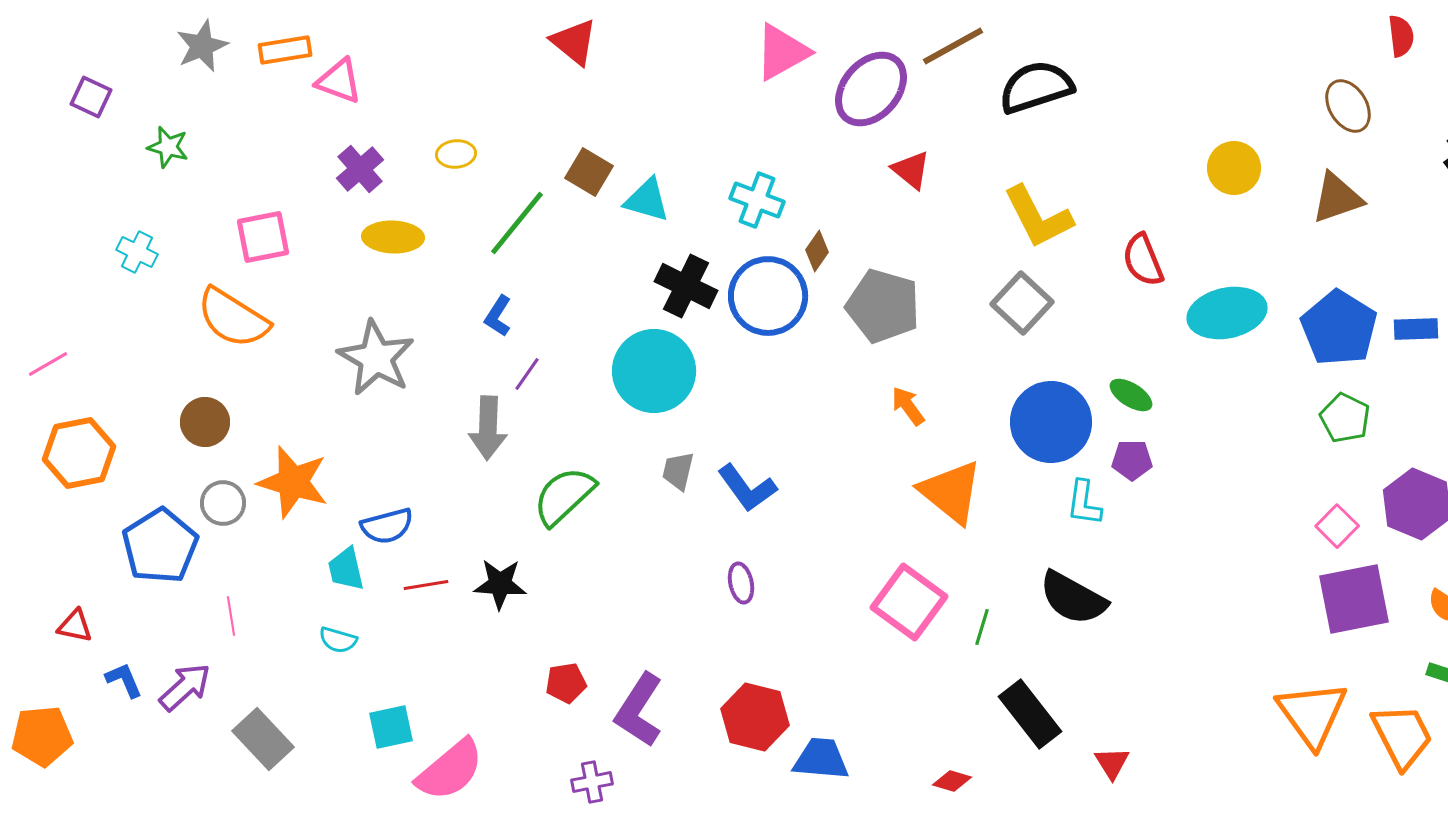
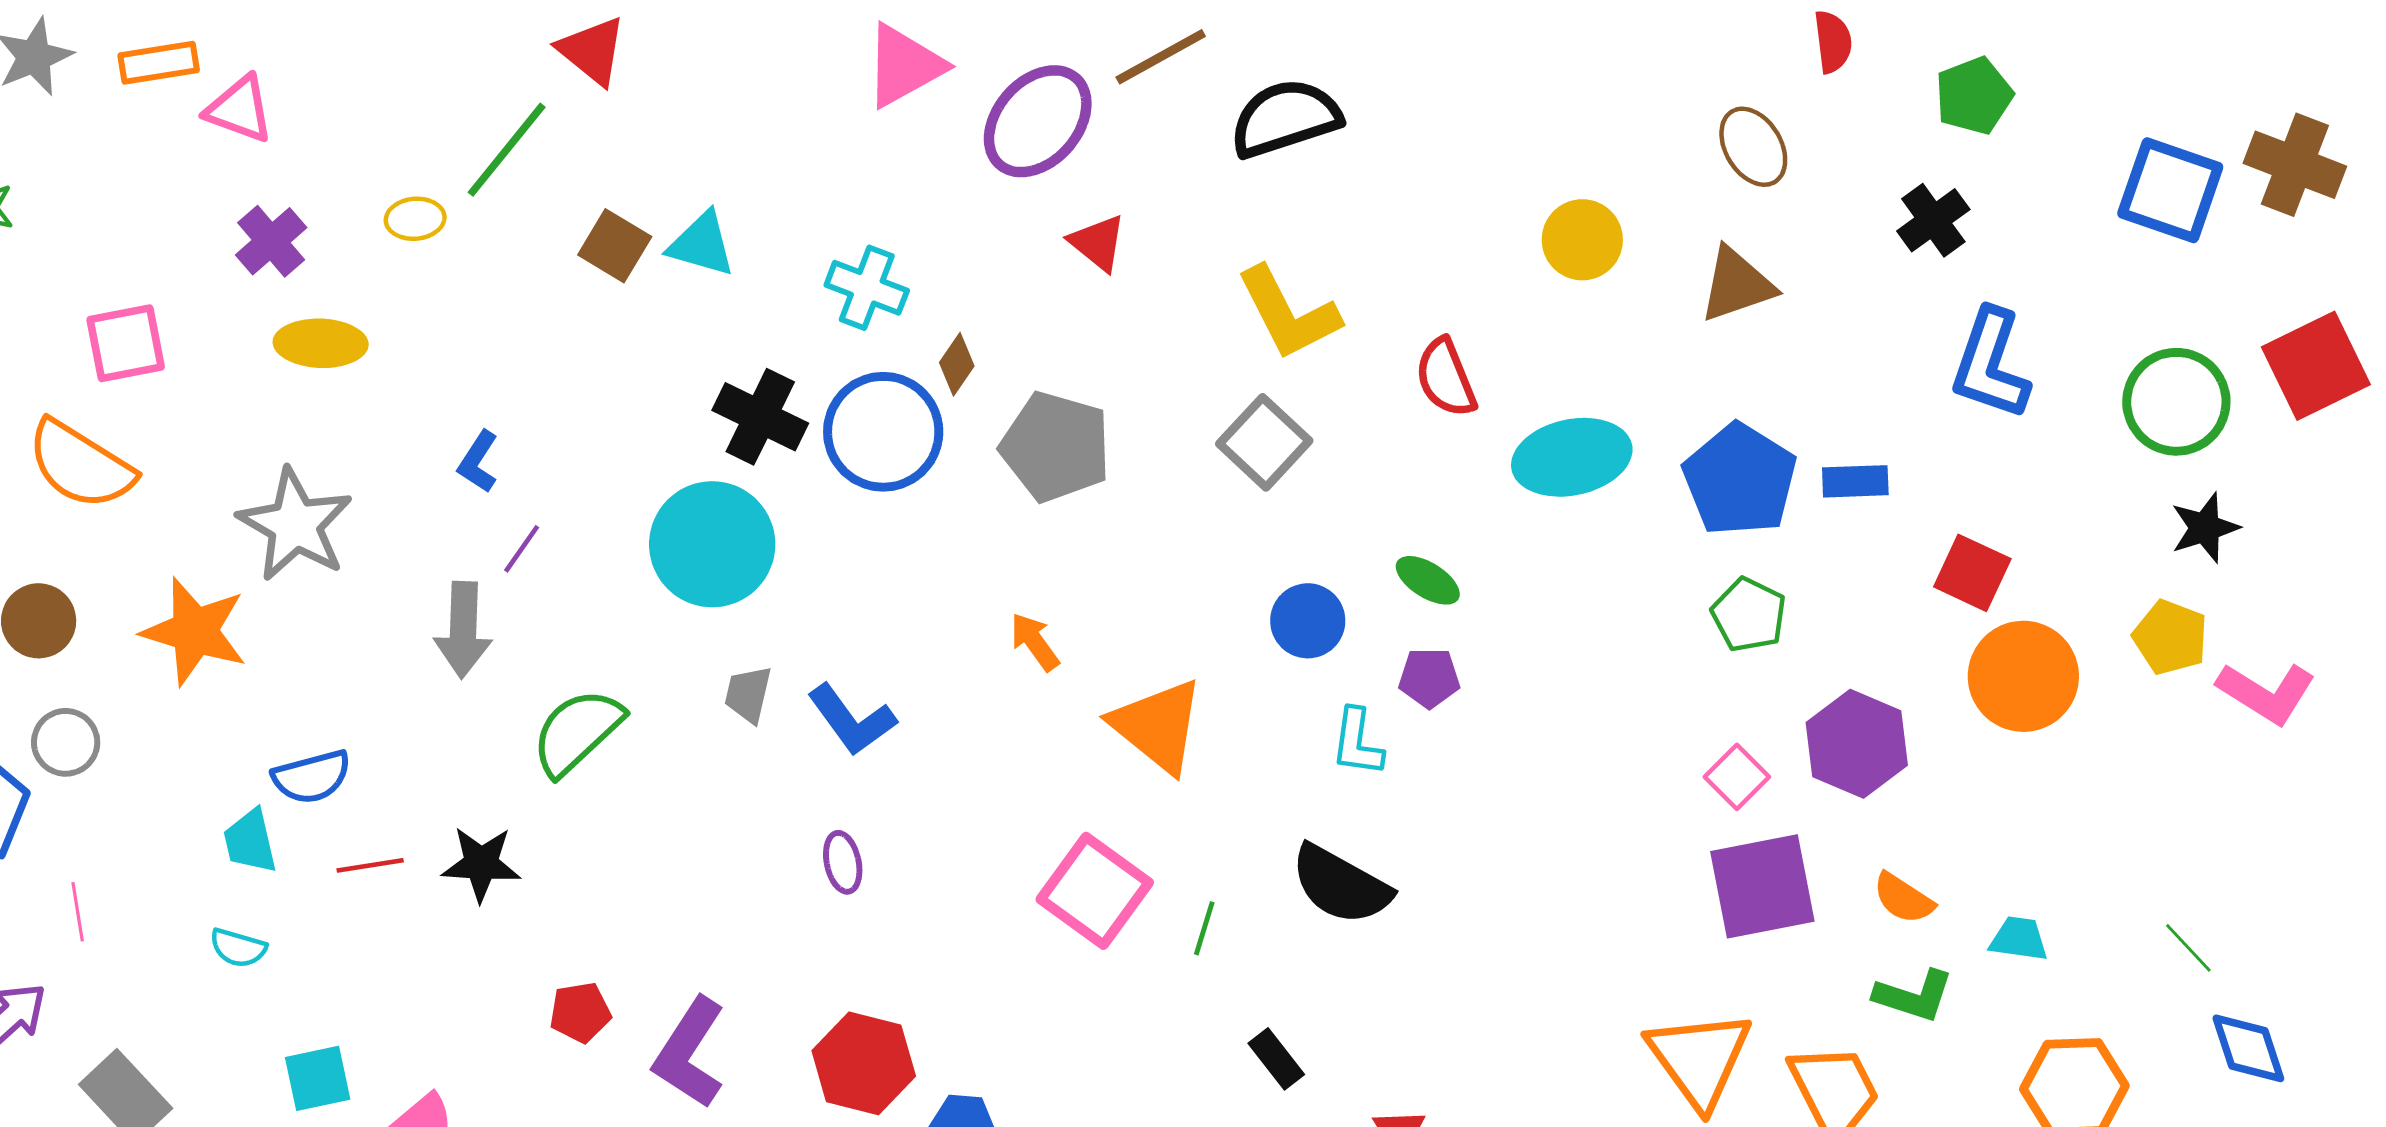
cyan triangle: (647, 200) -> (702, 244), moved
green line: (517, 223) -> (507, 150), moved
orange arrow: (908, 406) -> (1035, 642), moved
blue circle: (1051, 422) -> (1308, 621), size x0.6
orange star: (293, 482) -> (195, 631), moved
black rectangle: (1030, 714) -> (1276, 1059), size x0.6

